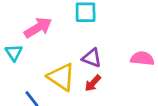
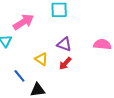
yellow triangle: (61, 77) -> (41, 59), size x0.6

